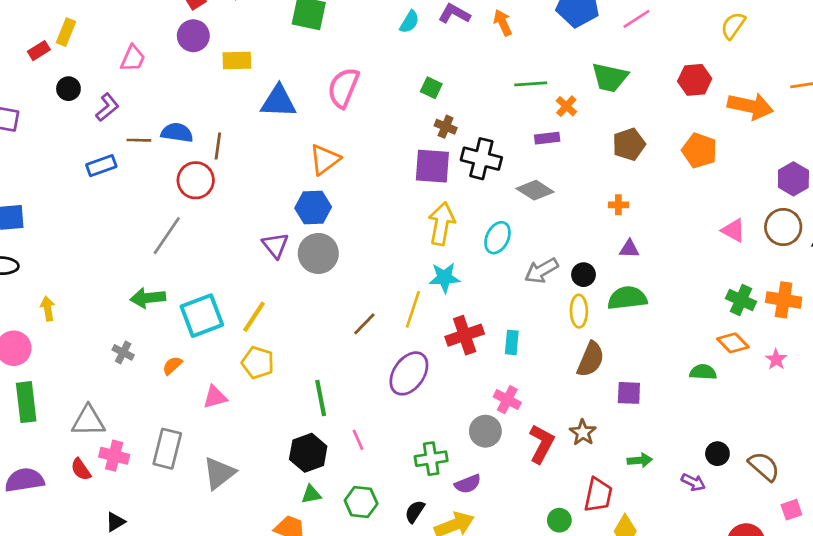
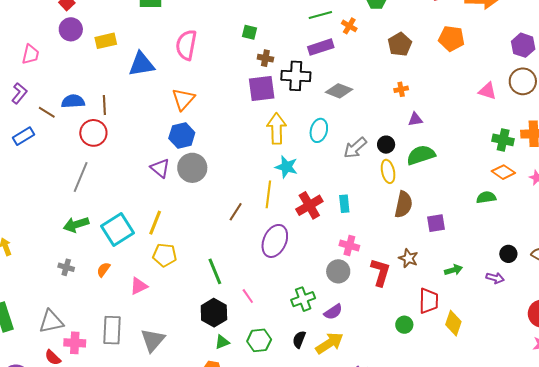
purple rectangle: (547, 138) -> (321, 47), moved, size x1.4
brown line: (139, 140) -> (47, 112), turned 42
cyan star: (444, 278) -> (286, 167), turned 30

